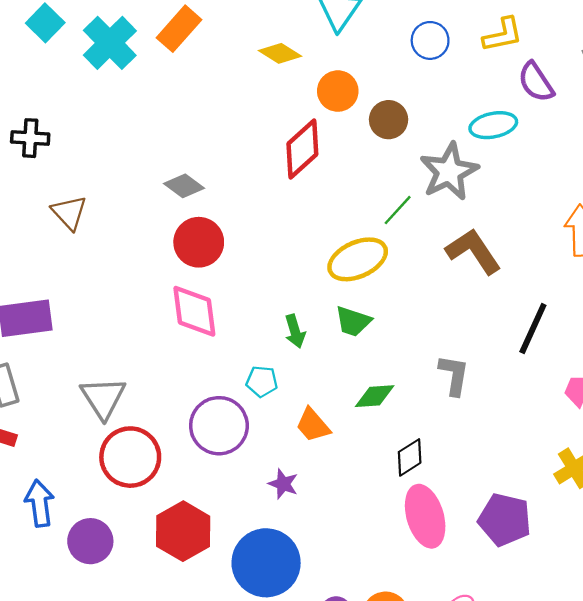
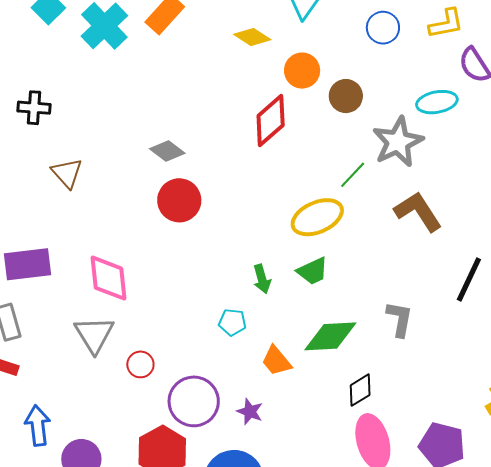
pink diamond: (194, 311) -> (108, 278), moved
green trapezoid: (353, 321) -> (313, 271), turned -44
green diamond: (375, 396) -> (330, 336), size x1.5
purple circle: (219, 426) -> (194, 401), moved
red circle: (130, 457) -> (140, 364), moved, size x0.5

